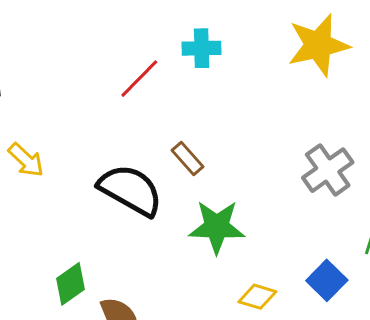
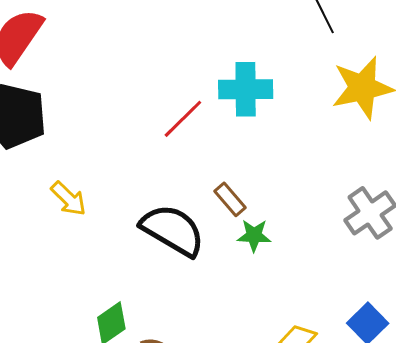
cyan cross: (202, 48) -> (246, 89), size x1.4
green star: (217, 227) -> (254, 235), moved, size x0.6

